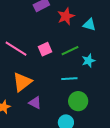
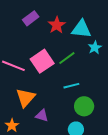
cyan triangle: (89, 25) -> (81, 29), size x1.5
pink square: (45, 49) -> (42, 61), size x1.6
cyan star: (88, 61) -> (95, 47), moved

